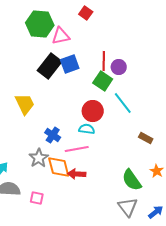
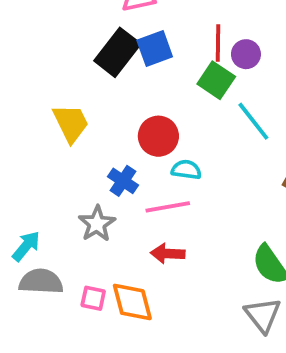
red circle: (93, 111) -> (158, 136), moved
orange diamond: (59, 167) -> (132, 302), moved

